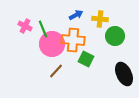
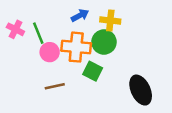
green circle: (115, 36) -> (104, 42), moved
pink circle: (52, 44) -> (50, 52), size x0.6
brown line: (56, 71) -> (55, 86), turned 35

